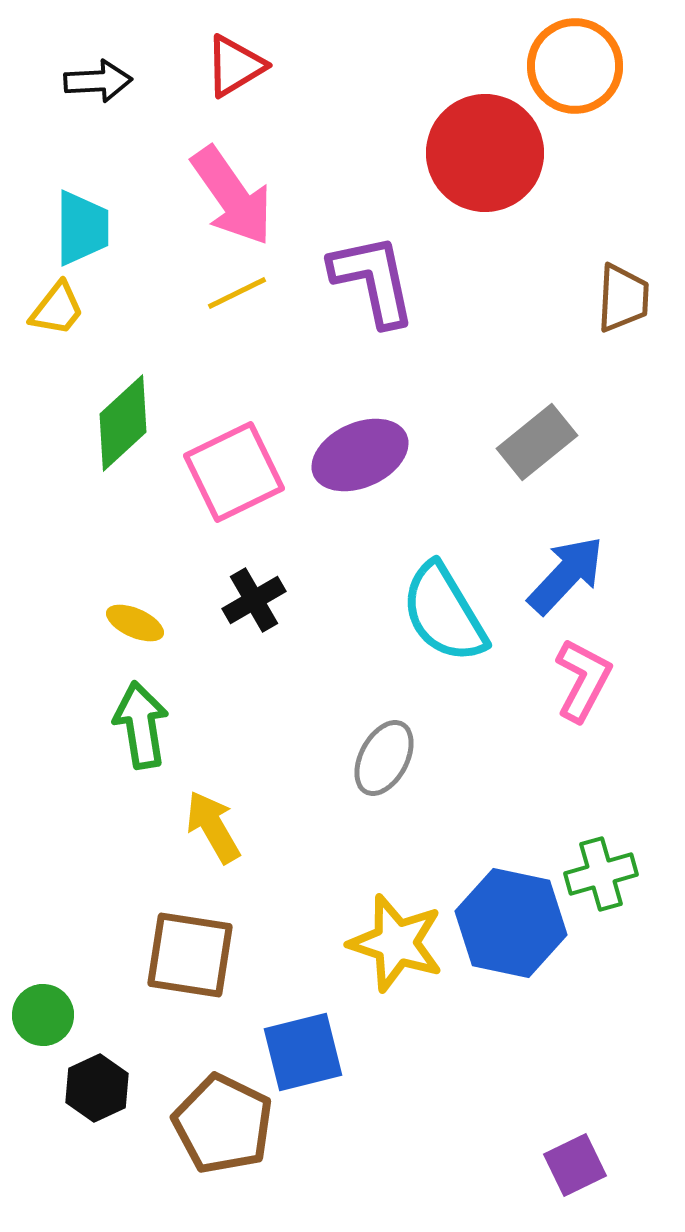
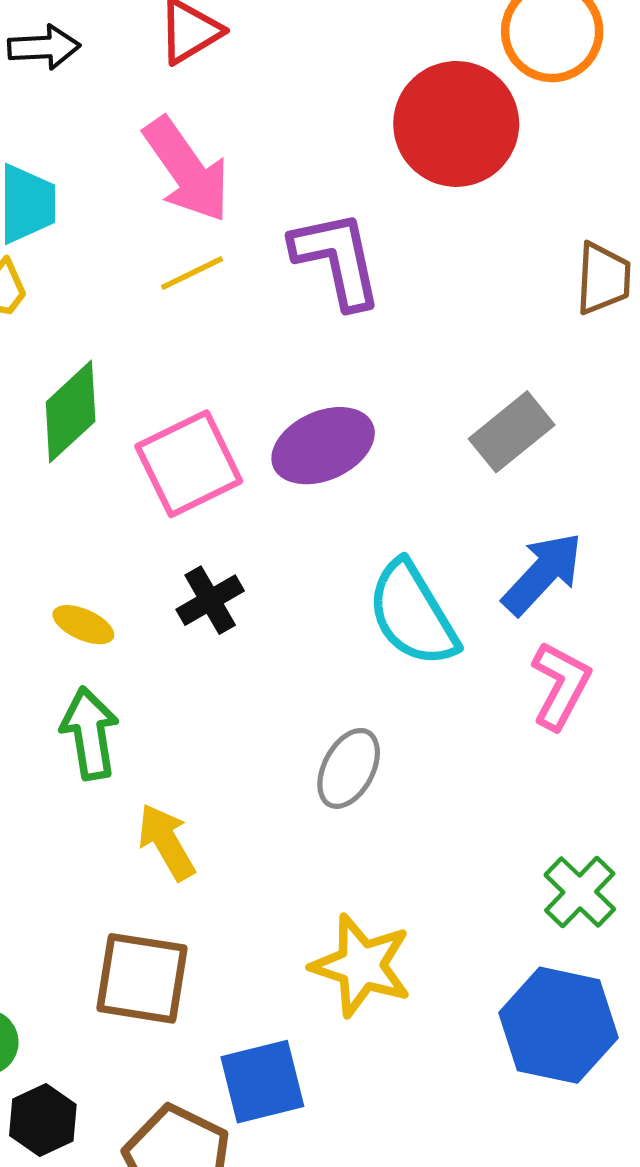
green cross: (601, 874) -> (580, 892), turned -30
blue hexagon: (511, 923) -> (558, 1025), moved

